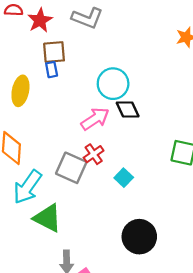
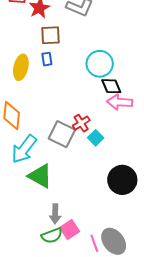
blue rectangle: (52, 70) -> (47, 59), moved
pink arrow: (95, 119) -> (120, 102), moved, turned -145
cyan square: (124, 178) -> (96, 138), moved
black circle: (139, 237) -> (122, 180), moved

